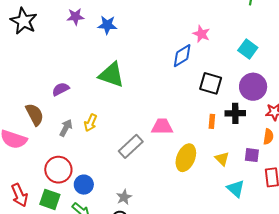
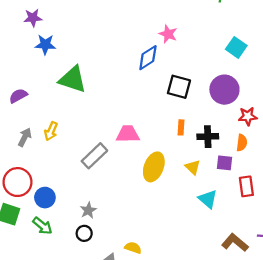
blue star: (107, 25) -> (45, 45), moved
cyan square: (248, 49) -> (236, 47), moved
black cross: (235, 113) -> (208, 137), moved

